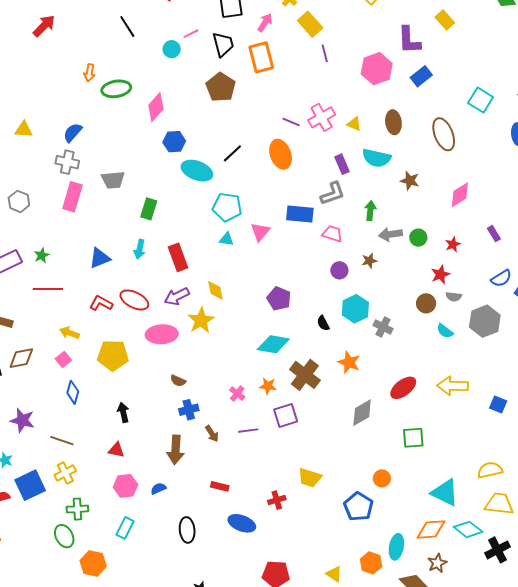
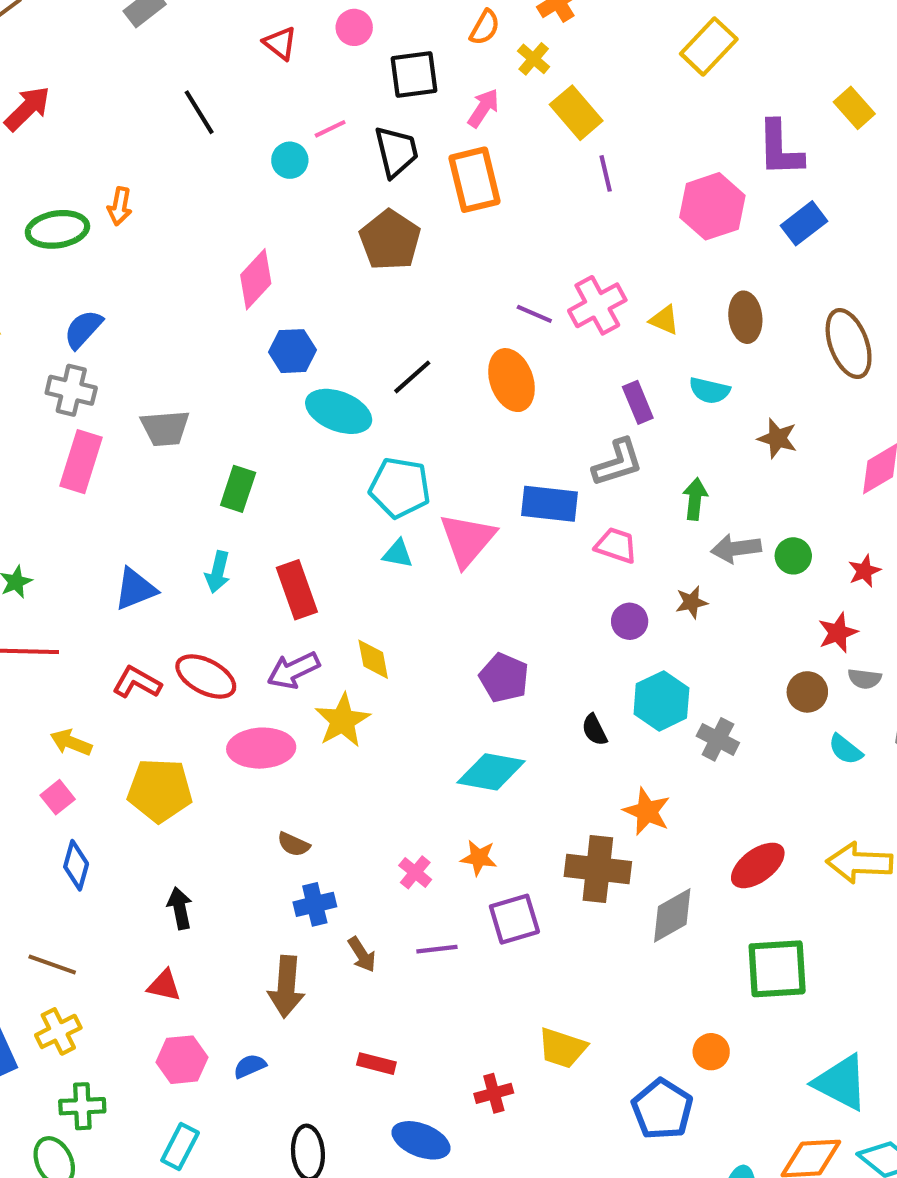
green ellipse: (116, 89) -> (57, 229), moved
cyan semicircle: (377, 158) -> (709, 390), size x0.7
pink triangle: (260, 232) -> (467, 540), size x1.4
brown cross: (305, 375) -> (598, 869), moved, turned -32
green square: (413, 438) -> (777, 969), size x1.4

